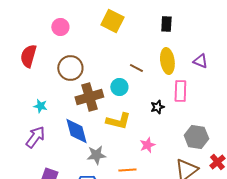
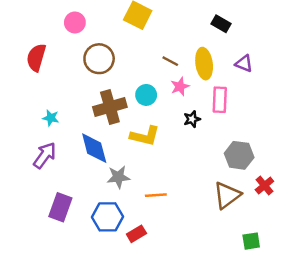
black rectangle: (166, 24) -> (221, 24), moved, turned -63
brown circle: (70, 68) -> (99, 59), moved
brown line: (136, 68) -> (170, 61), moved
pink star: (147, 145) -> (180, 87), moved

